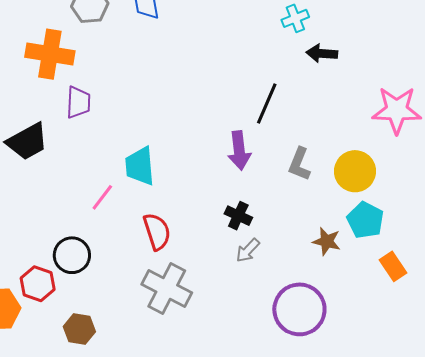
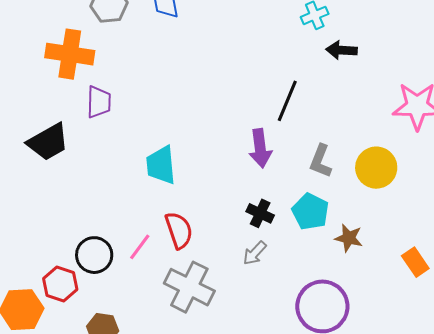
pink line: (102, 197) -> (140, 247), moved
cyan pentagon: (365, 220) -> (310, 212), moved
gray arrow: (248, 250) -> (255, 253), moved

